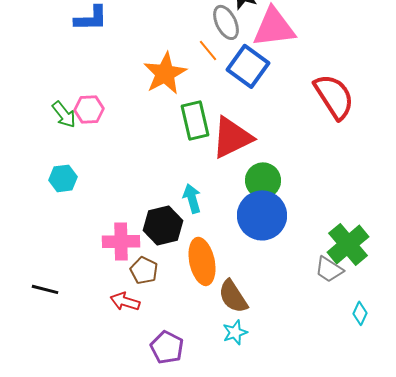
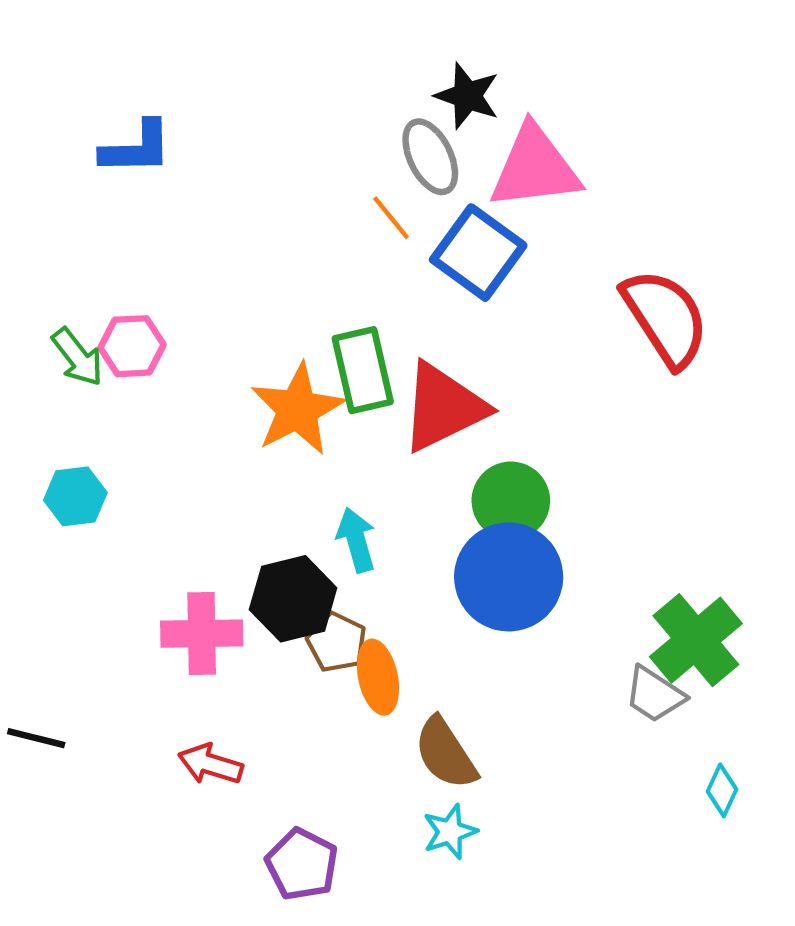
orange star: (165, 73) -> (297, 409), moved
orange ellipse: (202, 261) -> (378, 677), size x0.7
brown pentagon: (144, 270) -> (337, 642), moved

